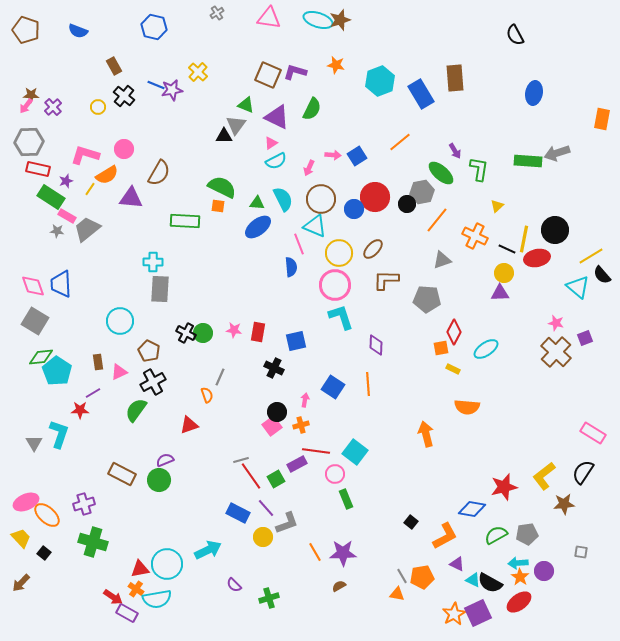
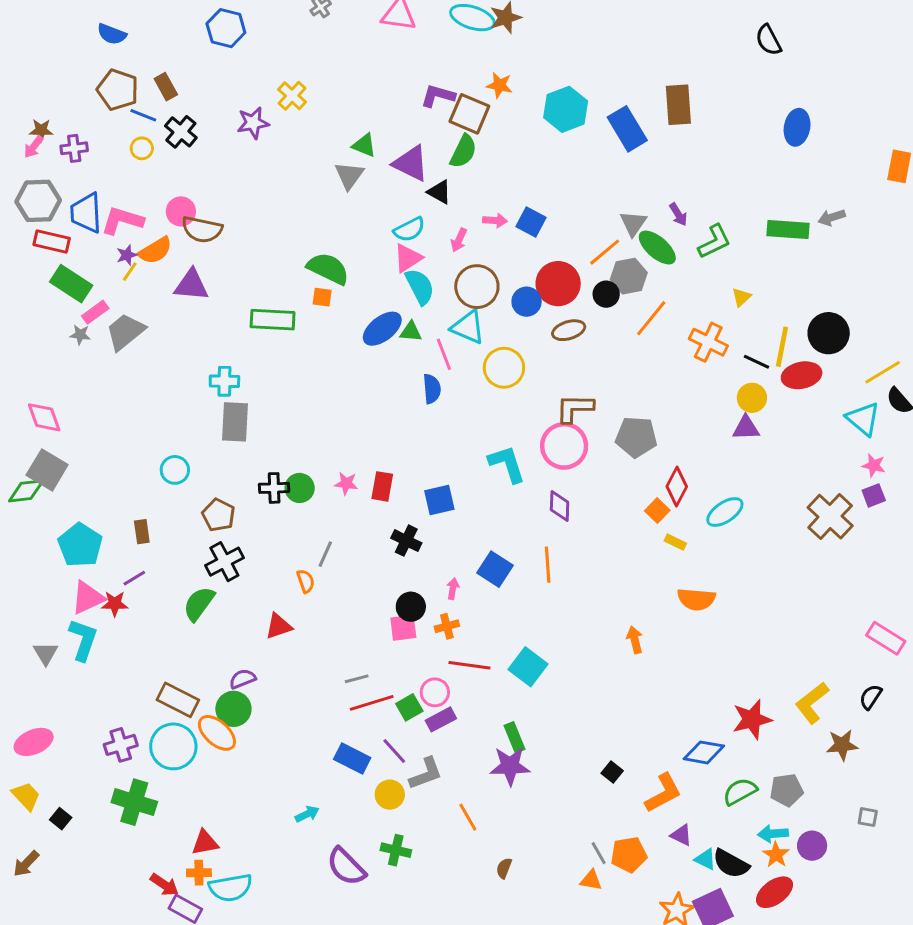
brown pentagon: (26, 30) -> (118, 90), moved
brown square: (268, 75) -> (469, 114), moved
blue line: (156, 85) -> (143, 115), moved
purple cross: (53, 107) -> (74, 148), turned 36
black triangle: (224, 136) -> (439, 192), moved, turned 30
orange line: (400, 142) -> (605, 252), moved
pink triangle: (271, 143) -> (408, 258), moved, size x1.5
gray arrow: (557, 153) -> (832, 217), size x0.7
blue square: (357, 156) -> (531, 222), turned -30
green L-shape: (479, 169) -> (714, 242), turned 55
brown semicircle: (159, 173) -> (202, 229), moved, turned 72
purple star: (66, 181) -> (127, 255), moved
green triangle: (257, 203) -> (411, 332), moved
pink rectangle: (67, 216) -> (95, 312), turned -66
brown ellipse: (373, 249) -> (569, 330), moved, turned 30
gray triangle: (442, 260) -> (633, 223), moved, turned -36
blue trapezoid: (61, 284) -> (86, 213), moved
pink circle: (335, 285) -> (564, 446), moved
cyan circle: (120, 321) -> (175, 470), size x0.7
pink star: (556, 323) -> (874, 465), moved
black cross: (186, 333) -> (274, 488), turned -30
orange square: (441, 348) -> (657, 511), turned -35
green diamond: (41, 357) -> (26, 491), moved
pink triangle: (119, 372) -> (88, 598), moved, size x1.4
pink square: (272, 426) -> (403, 628), turned 30
orange arrow: (426, 434) -> (635, 640), size x0.7
purple rectangle: (297, 464) -> (441, 719), moved
black semicircle: (583, 472) -> (871, 697), size x0.7
pink circle: (335, 474) -> (435, 692), moved
red line: (251, 476) -> (372, 703), turned -72
orange ellipse: (47, 515) -> (217, 733), moved
cyan arrow: (208, 550) -> (307, 814), size x0.6
purple star: (343, 553) -> (510, 766), moved
cyan circle: (167, 564) -> (173, 746), moved
purple semicircle: (234, 585) -> (346, 867), size x1.8
brown semicircle: (339, 586) -> (504, 868), turned -40
orange cross: (136, 589) -> (199, 873), turned -35
green cross: (269, 598) -> (396, 850), moved, turned 30

